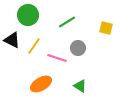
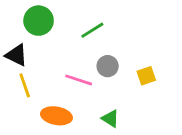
yellow square: (106, 28) -> (146, 76), moved, turned -32
yellow line: (34, 46) -> (25, 85), moved, turned -54
orange ellipse: (41, 84) -> (56, 116), turned 40

